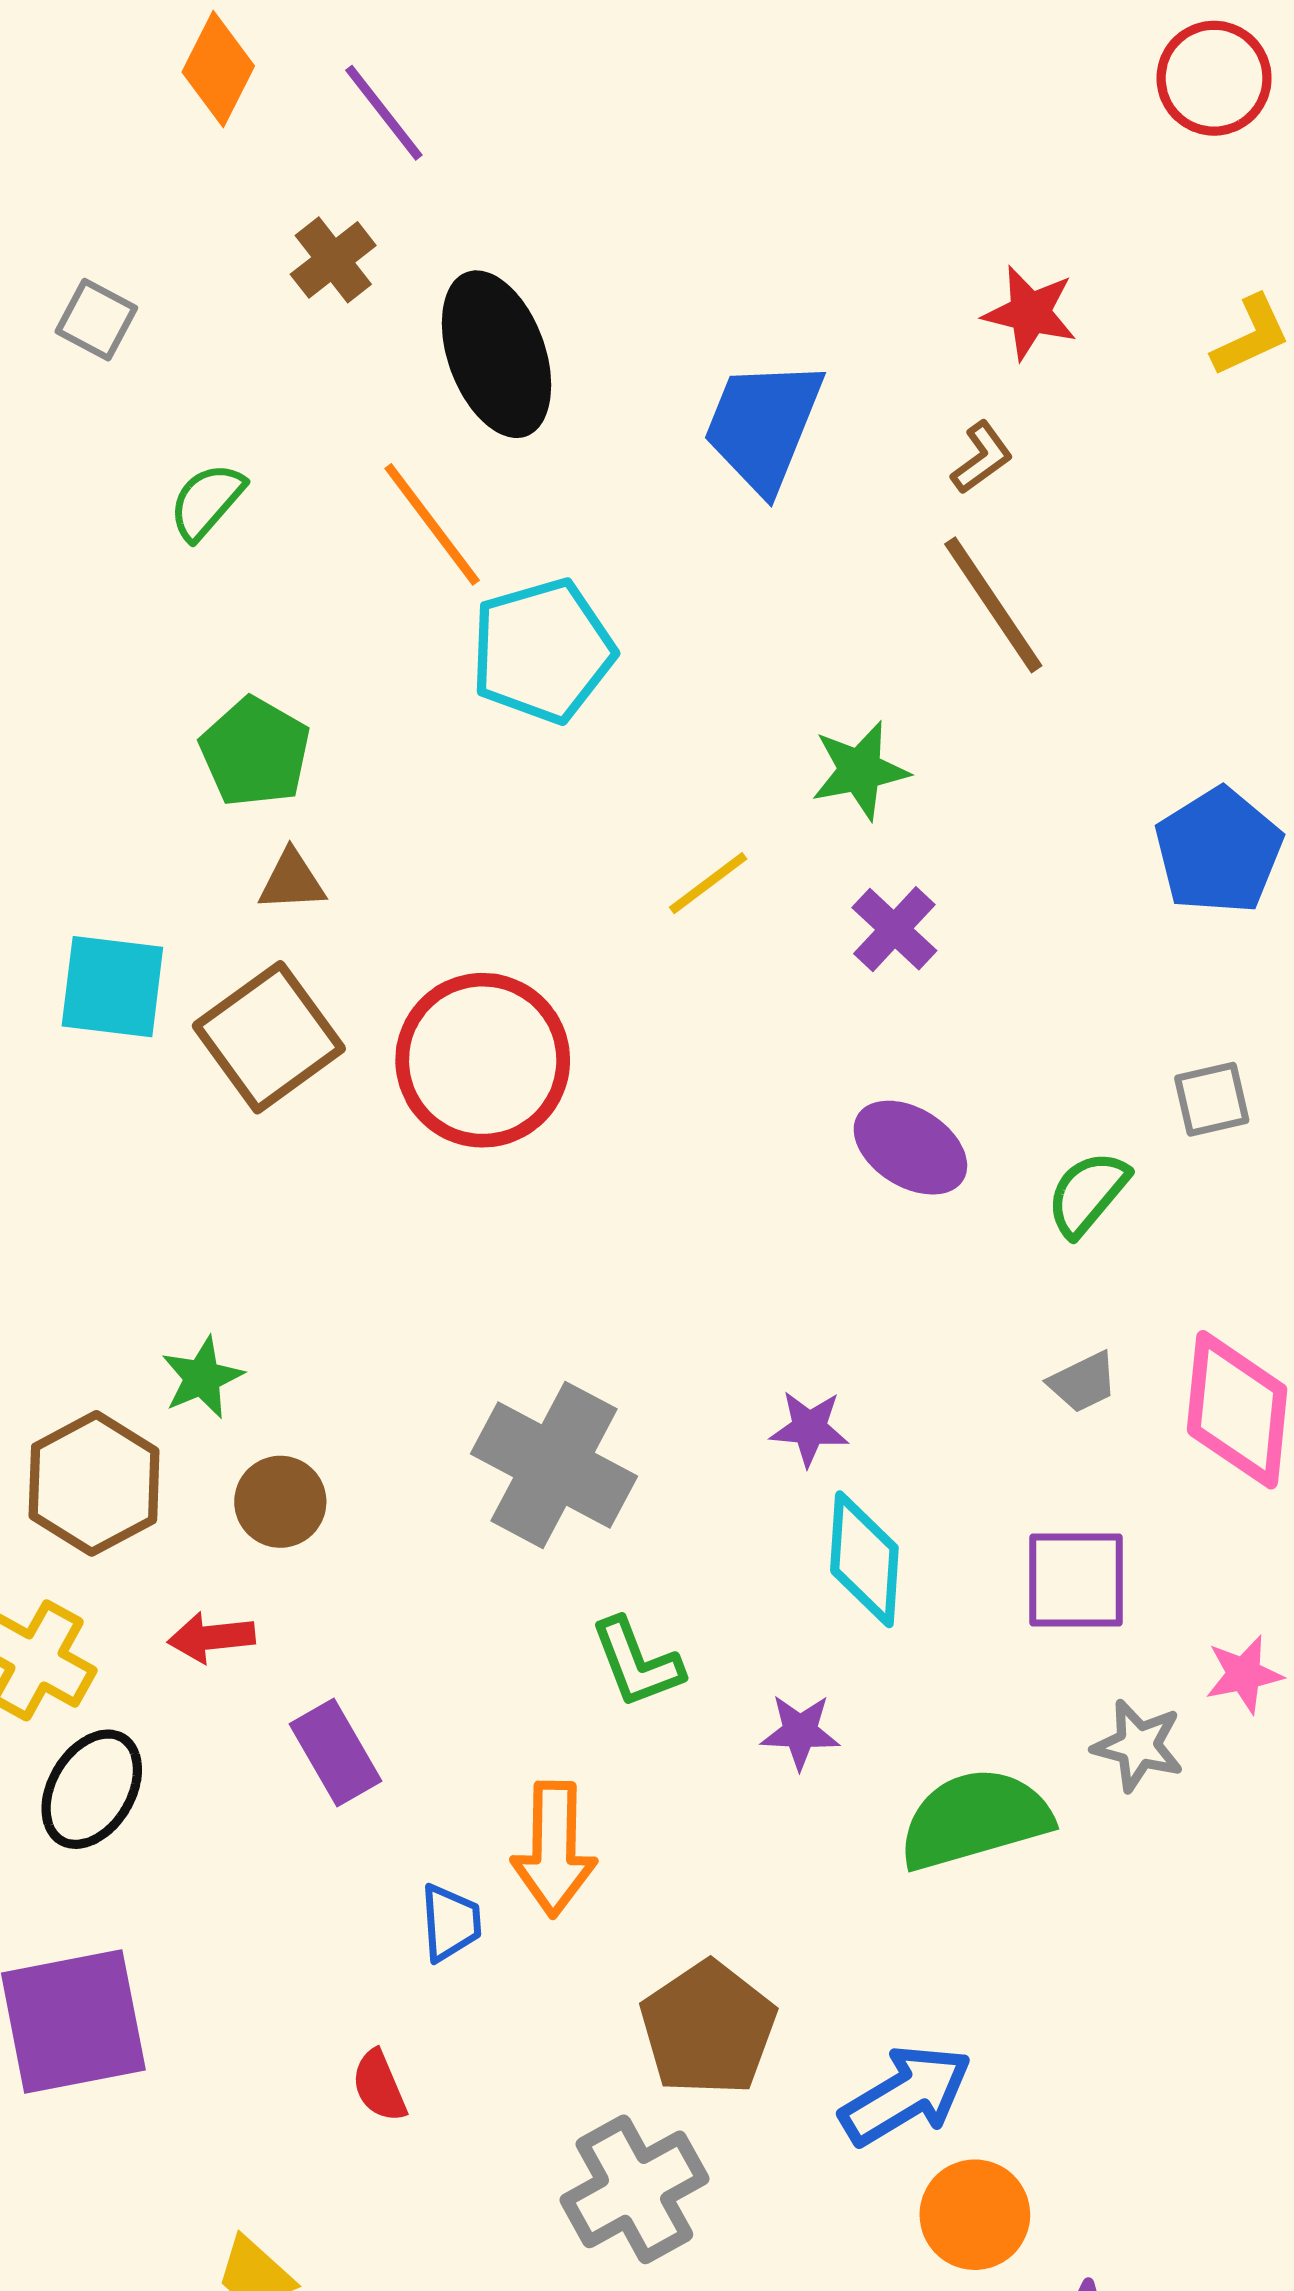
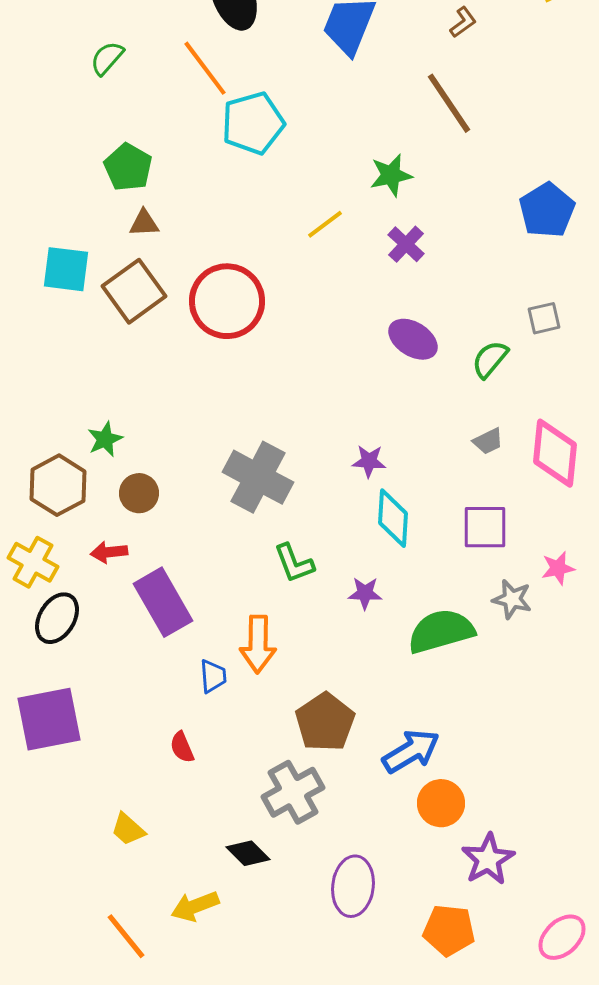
brown L-shape: (982, 458) -> (463, 22), moved
purple rectangle: (336, 1752) -> (163, 602), size x1.5

